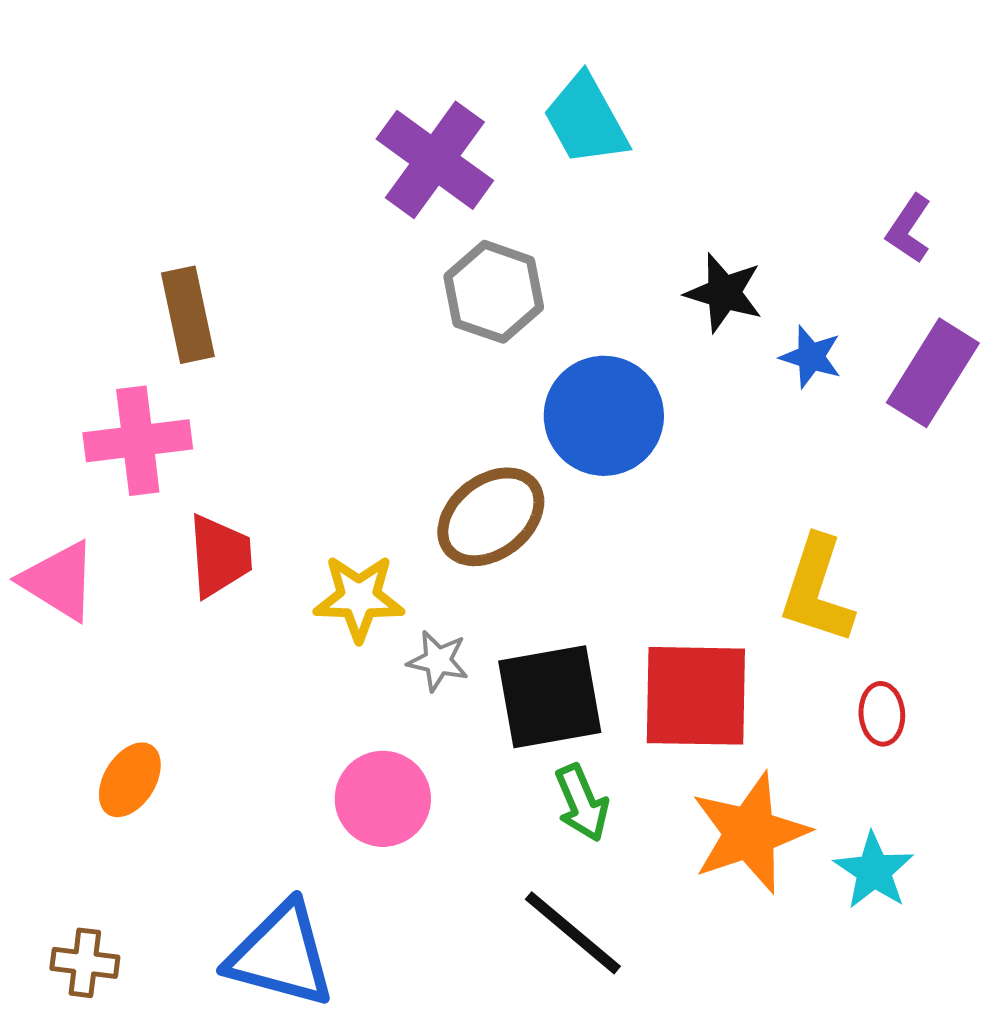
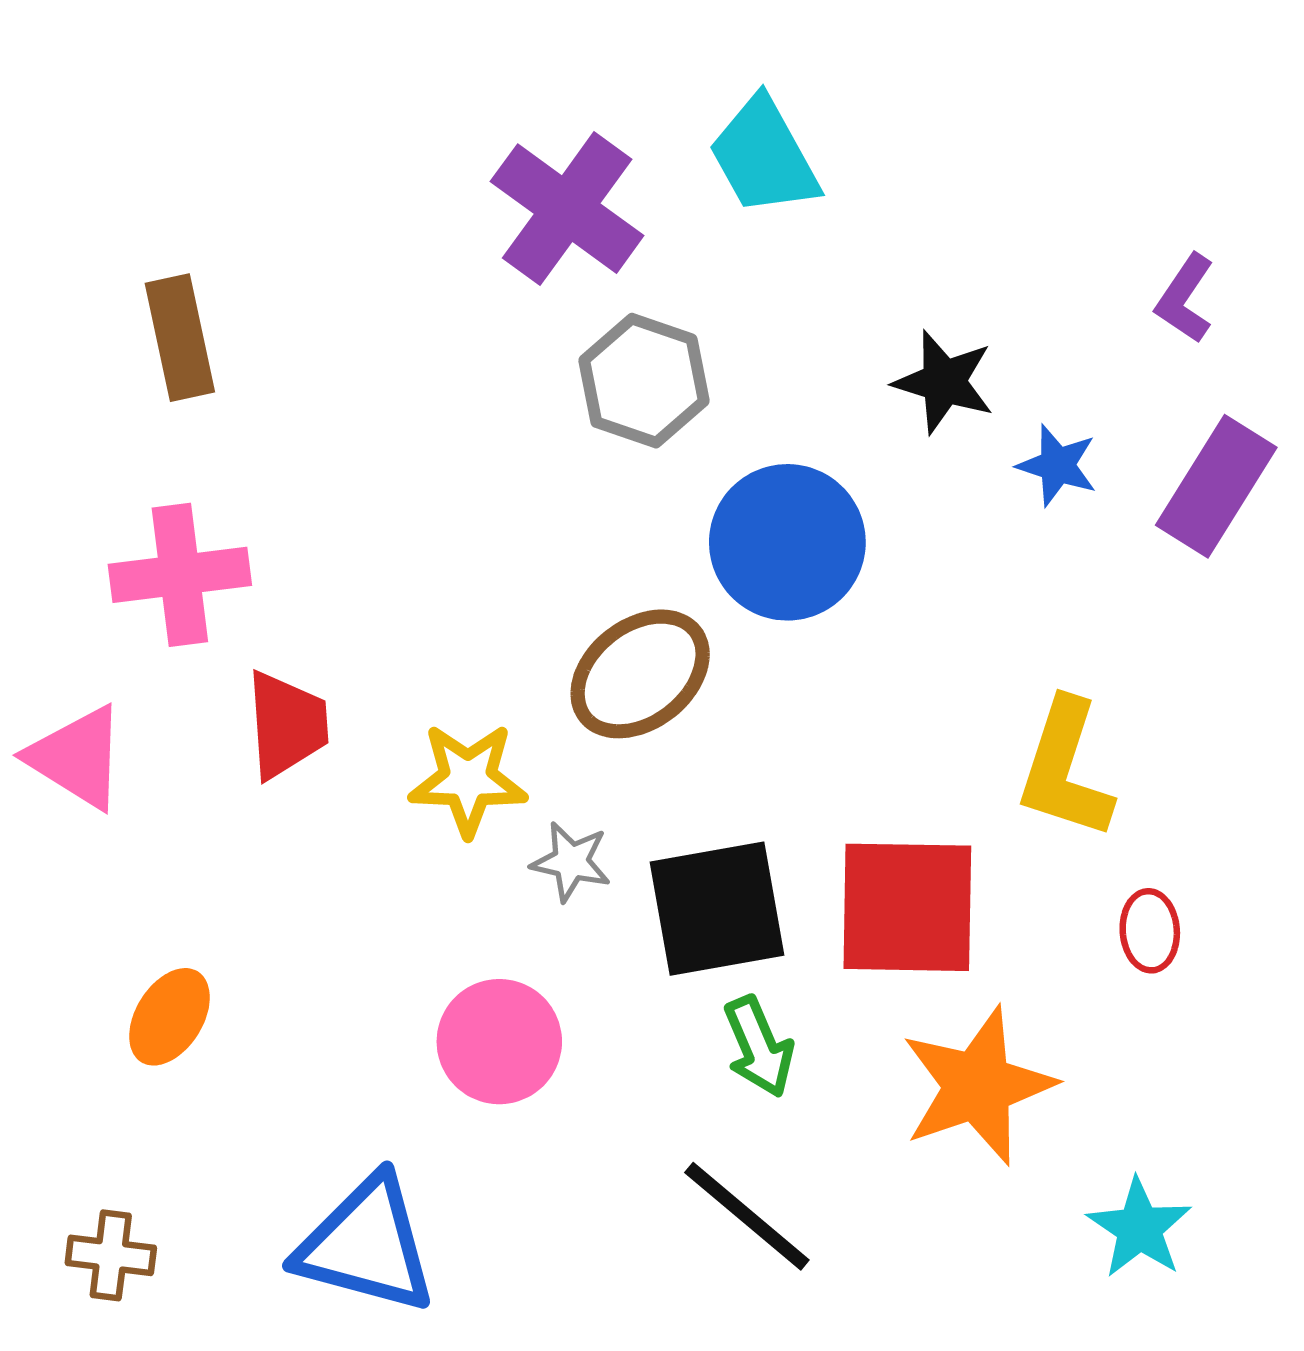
brown rectangle: (188, 315) -> (180, 338), moved
cyan star: (874, 871) -> (1139, 1228), moved

